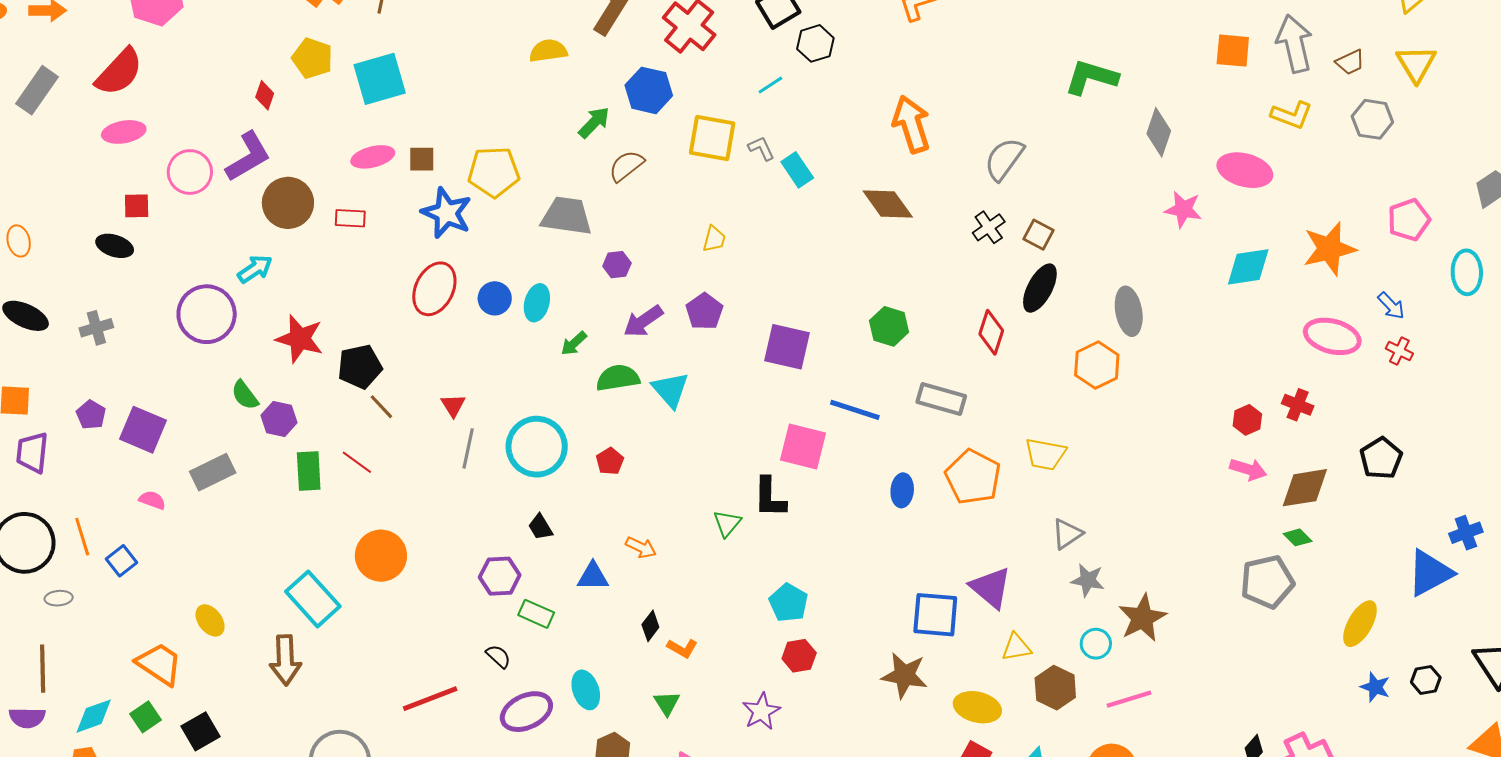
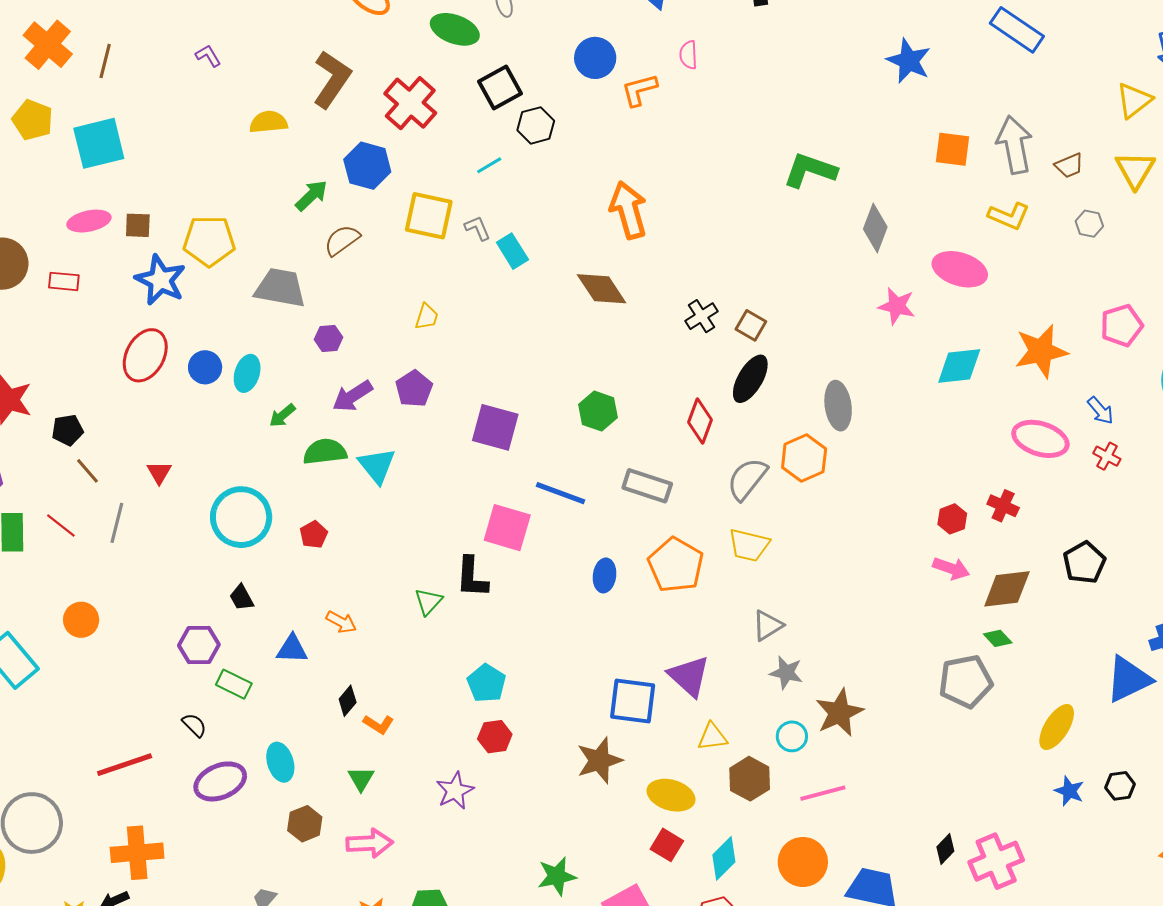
gray hexagon: (1372, 119) -> (1089, 224), size x0.7
gray semicircle: (1004, 159) -> (747, 479), moved
black pentagon: (360, 367) -> (68, 430), size x0.7
gray line: (468, 448) -> (117, 523), moved
orange circle: (381, 556) -> (81, 620), size x0.7
brown star: (904, 675) -> (599, 760), turned -30

